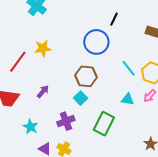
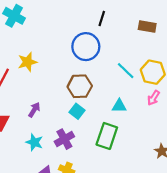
cyan triangle: (128, 99) -> (119, 106), moved
cyan star: (30, 127) -> (34, 142), moved

